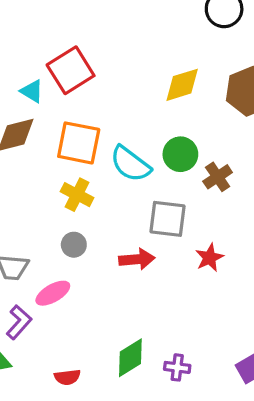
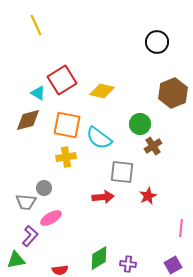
yellow diamond: (182, 85) -> (102, 91), moved, turned 30
green circle: (180, 154) -> (140, 124), moved
yellow cross: (77, 195) -> (66, 157), turned -36
gray circle: (74, 245) -> (44, 188), moved

